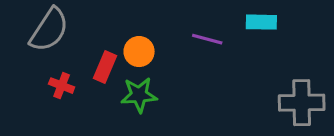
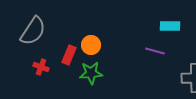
purple line: (207, 39) -> (155, 51), moved

